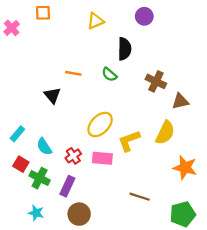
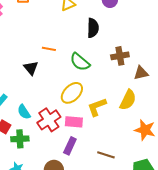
green semicircle: (109, 74) -> (80, 62), moved, size x1.5
brown cross: (156, 81) -> (120, 56), turned -36
red cross: (73, 156) -> (49, 120), size x1.6
green cross: (40, 178) -> (20, 139), turned -30
purple rectangle: (67, 186) -> (70, 146), moved

